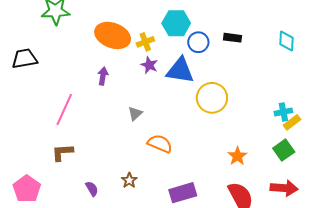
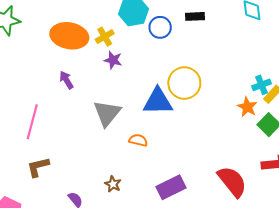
blue triangle: (180, 70) -> (158, 101), moved
purple arrow: (103, 76) -> (66, 80), turned -30
gray triangle: (135, 114) -> (107, 113), size x1.8
orange semicircle: (160, 144) -> (138, 140), size x0.7
orange star: (237, 156) -> (247, 107), moved

